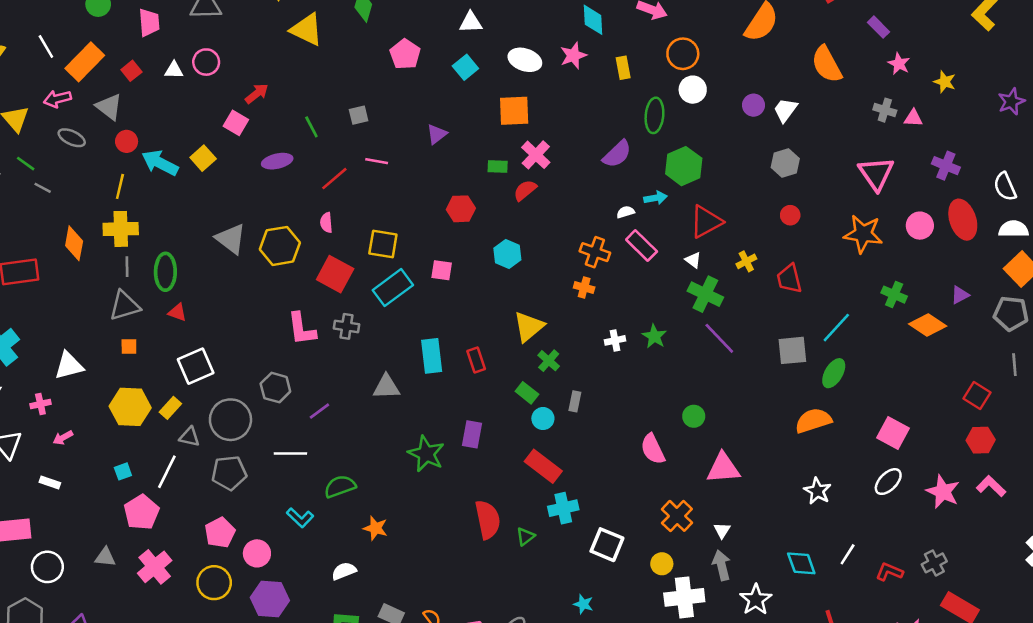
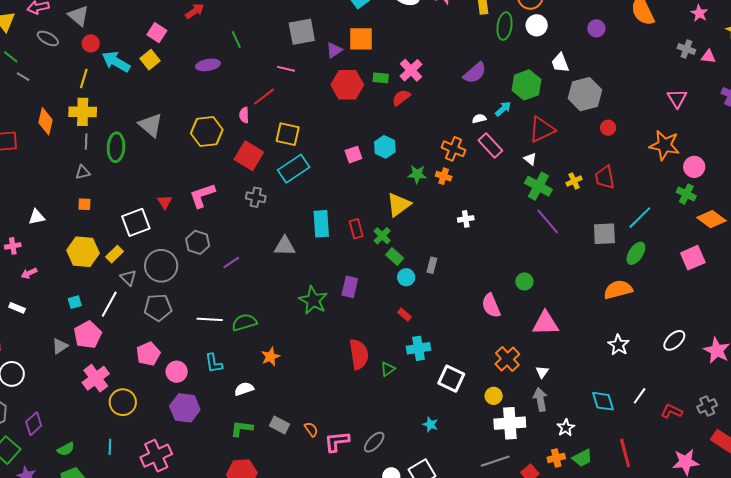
purple circle: (753, 105) -> (596, 28), moved
white trapezoid: (785, 110) -> (560, 63), moved, turned -60
orange square: (514, 111) -> (361, 39), moved
gray square: (359, 115) -> (302, 32), moved, size x1.8
green ellipse: (654, 115) -> (504, 26), moved
pink square: (236, 123) -> (157, 33), moved
gray hexagon: (785, 163) -> (585, 94), moved, size x1.5
pink triangle: (876, 174) -> (677, 98), size x0.7
red line: (334, 179) -> (264, 97), moved
cyan arrow: (655, 198) -> (503, 109), turned -36
red hexagon: (461, 209) -> (347, 85), moved, size x1.4
pink circle: (920, 226) -> (694, 167), moved
gray triangle: (231, 239) -> (151, 125), moved
yellow cross: (746, 261) -> (574, 181), moved
pink square: (442, 270) -> (353, 155), moved, turned -30
gray triangle: (125, 306) -> (83, 172), size x0.6
red triangle: (177, 312) -> (165, 202), moved, turned 35
pink L-shape: (302, 329) -> (202, 195), moved, turned 76
green star: (654, 336) -> (417, 174), moved, turned -30
green cross: (549, 361) -> (382, 236), moved
white triangle: (69, 366) -> (37, 217), size x0.7
pink square: (893, 433) -> (693, 258), moved, turned 35
gray triangle: (189, 437) -> (128, 278), turned 30
white line: (290, 453) -> (210, 319), moved
red rectangle: (543, 466) -> (404, 315), size x0.5
cyan L-shape: (300, 518) -> (214, 363), moved, turned 35
orange star: (375, 528) -> (270, 357), turned 30
gray triangle: (105, 557) -> (60, 346), moved, turned -42
yellow circle: (214, 583) -> (123, 402), moved
white star: (756, 600) -> (566, 428), size x0.7

